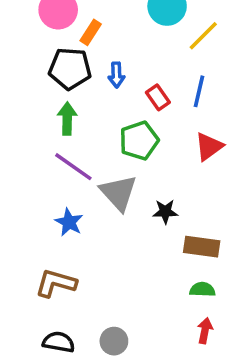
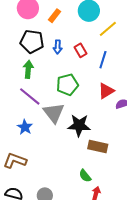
orange rectangle: (91, 32) -> (55, 16), moved
red rectangle: (158, 97) -> (80, 50), moved
black star: (165, 212) -> (79, 125), size x1.6
green semicircle: (202, 290) -> (85, 176), moved, turned -136

